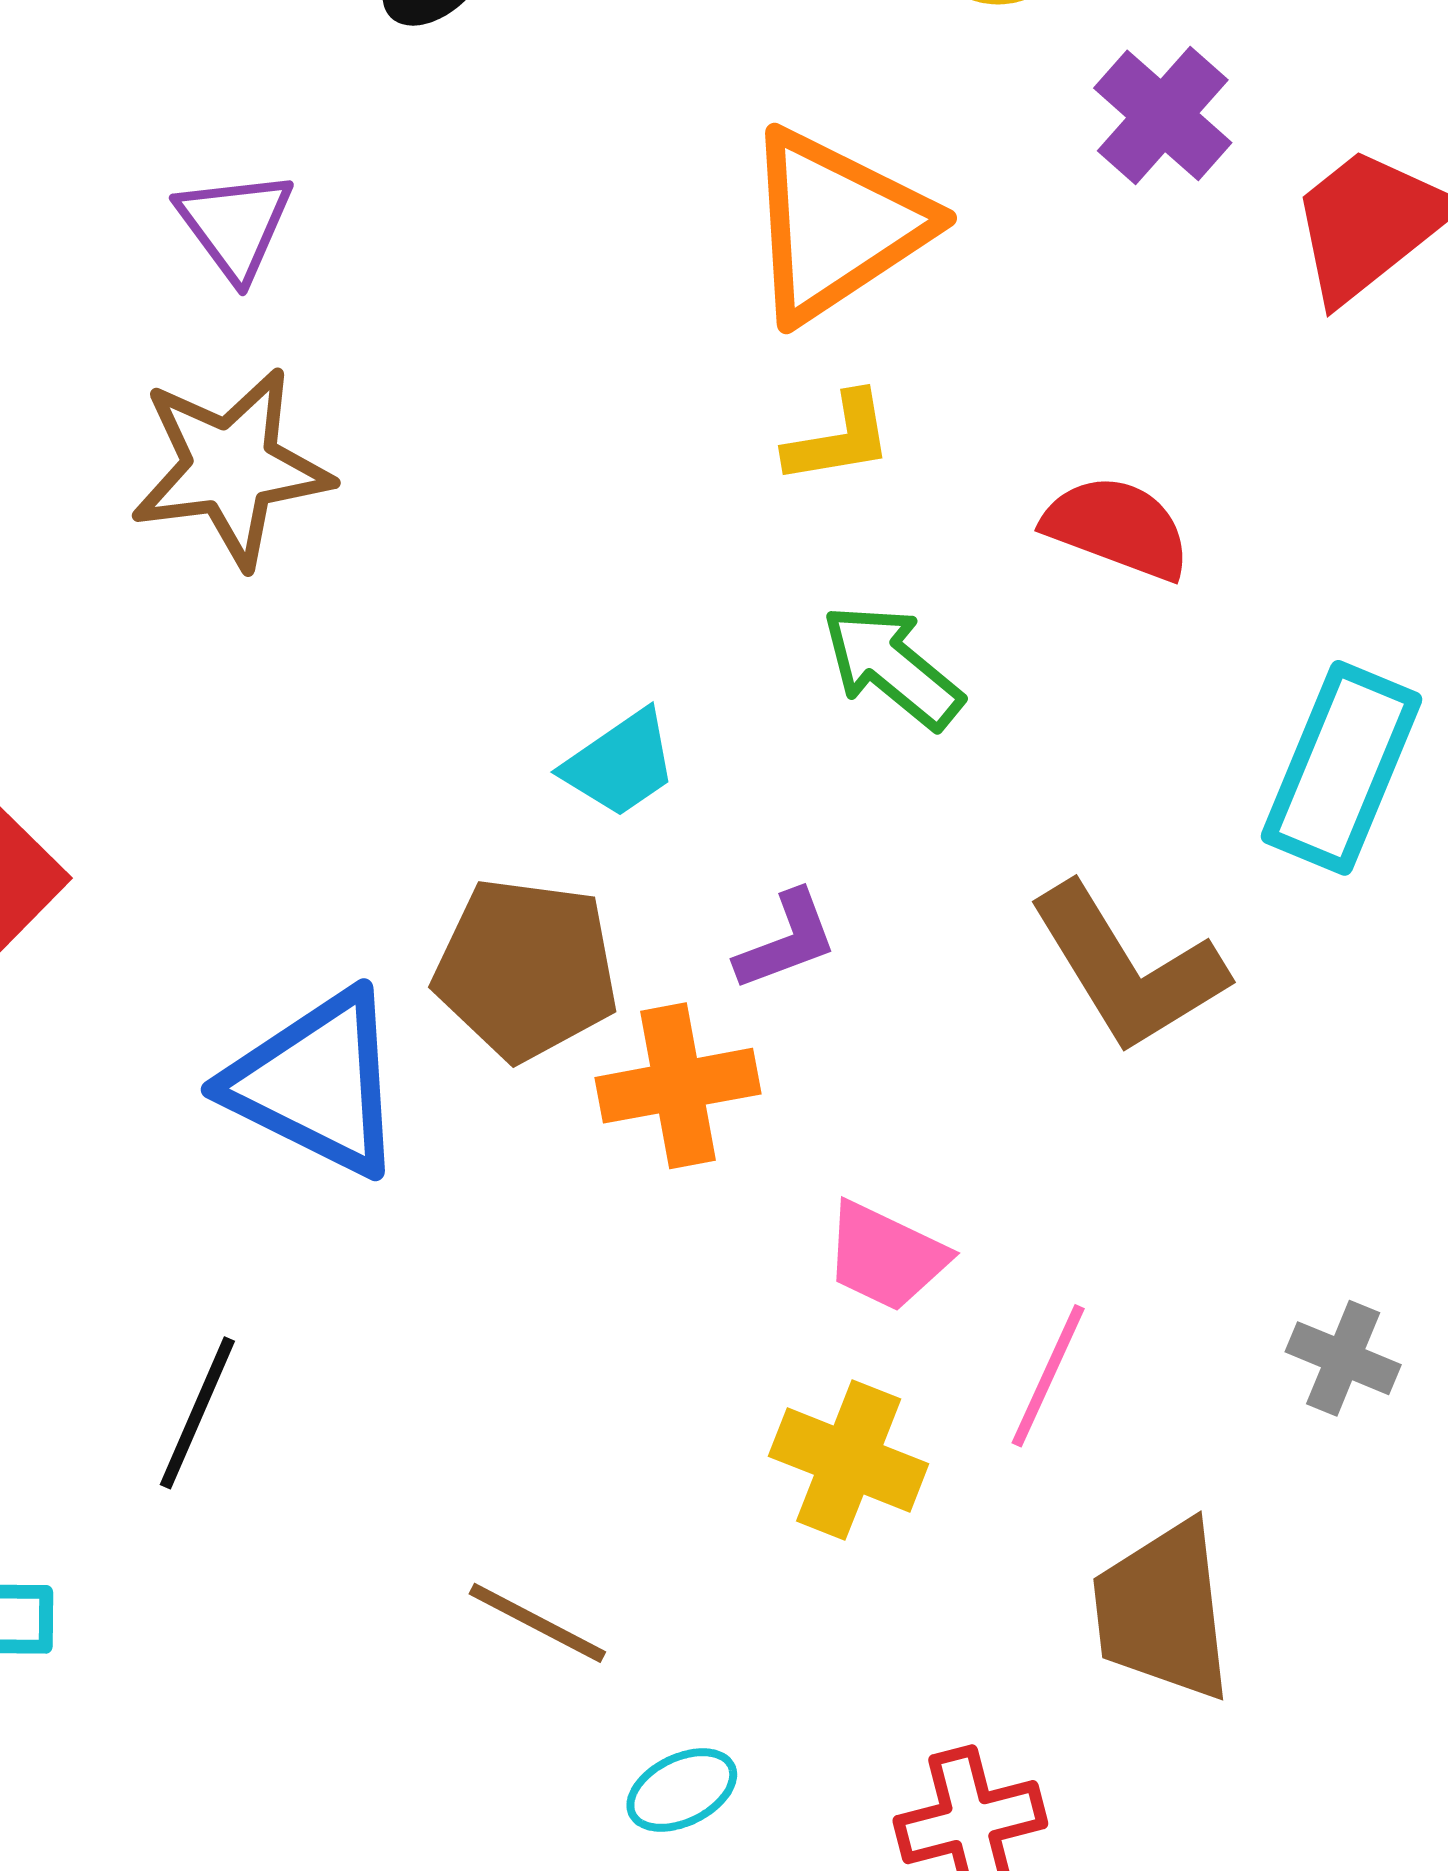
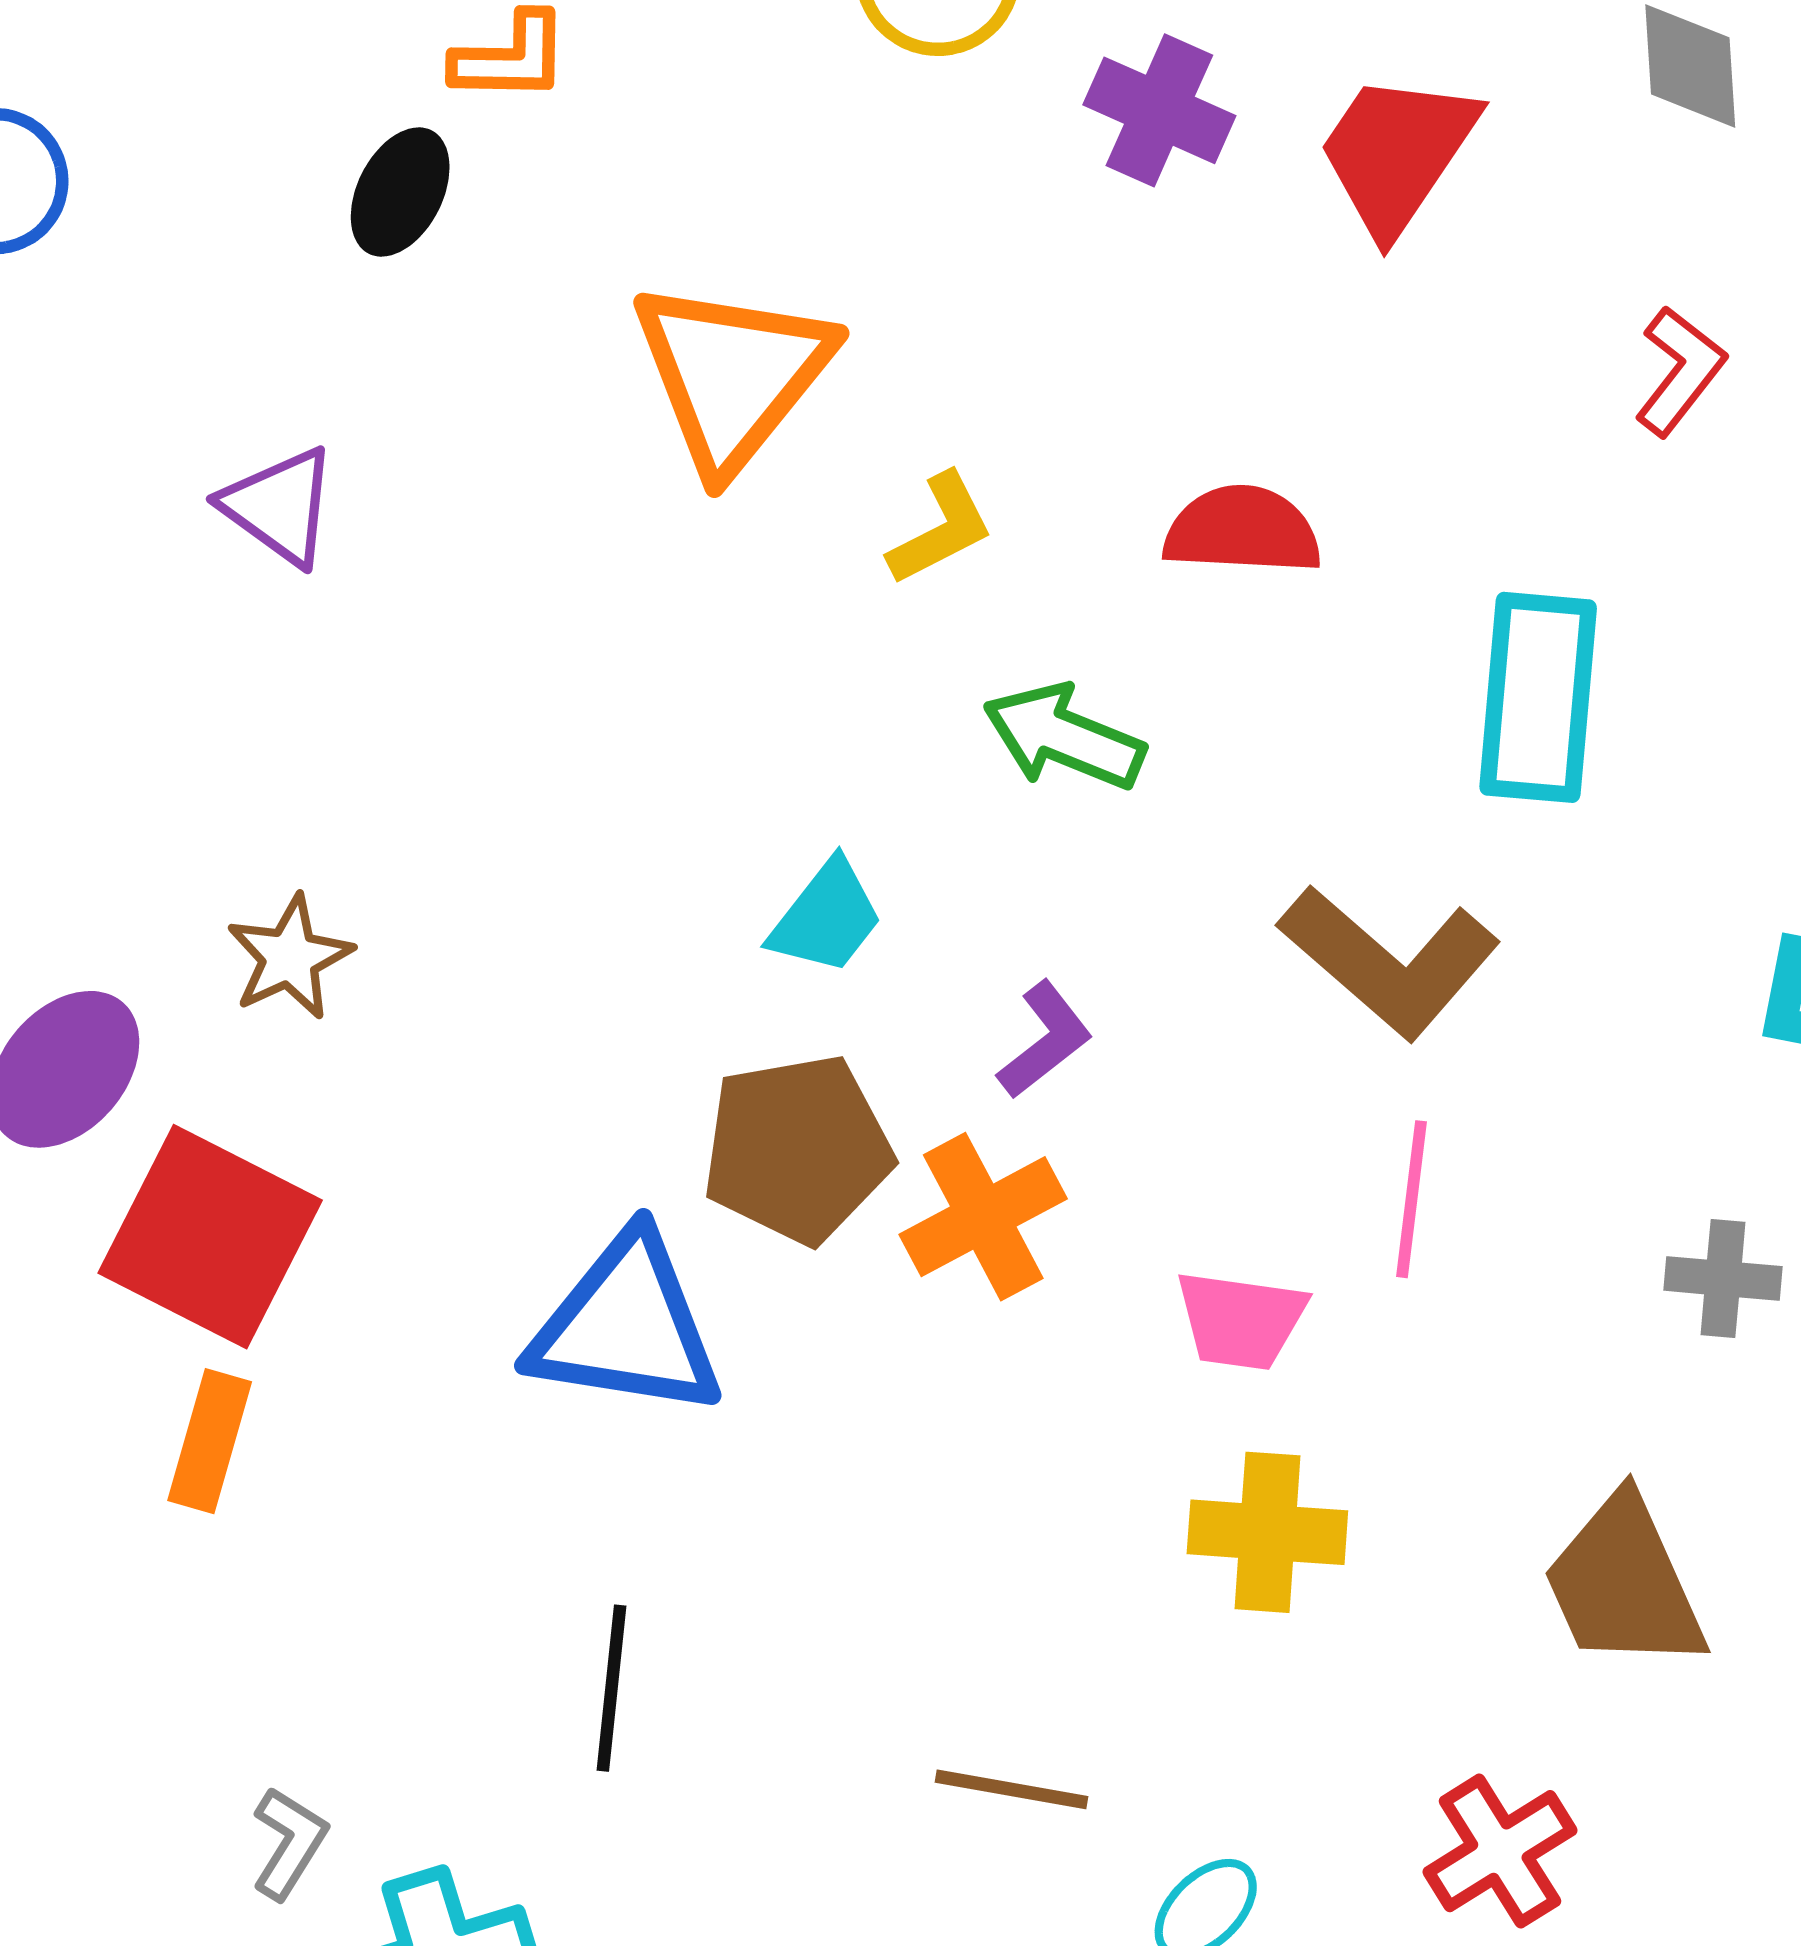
orange triangle: (836, 225) -> (732, 375), moved
brown star: (231, 467) -> (290, 957), moved, size x0.6
pink line: (1048, 1376) -> (1411, 1199), moved

